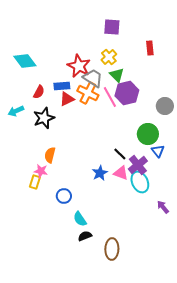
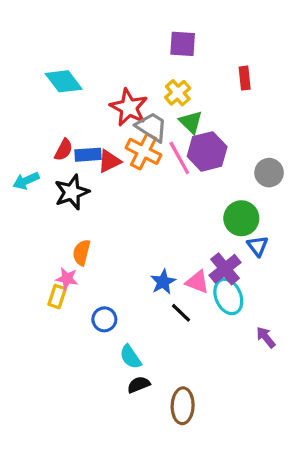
cyan diamond: (25, 61) -> (64, 81), moved
blue rectangle: (62, 86) -> (88, 155), moved
black line: (120, 154) -> (181, 313), moved

